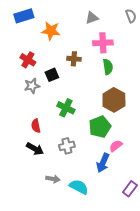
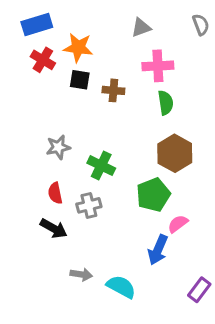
red cross: (28, 60) -> (43, 60), moved
black square: (52, 75) -> (80, 80), moved, turned 32
gray star: (32, 86) -> (58, 147), moved
gray cross: (67, 146) -> (89, 205), moved

